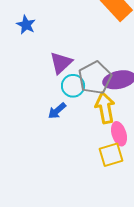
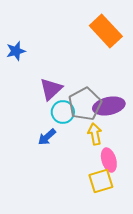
blue star: (26, 25) -> (16, 51), turned 30
yellow arrow: (105, 108) -> (95, 134), size x0.7

